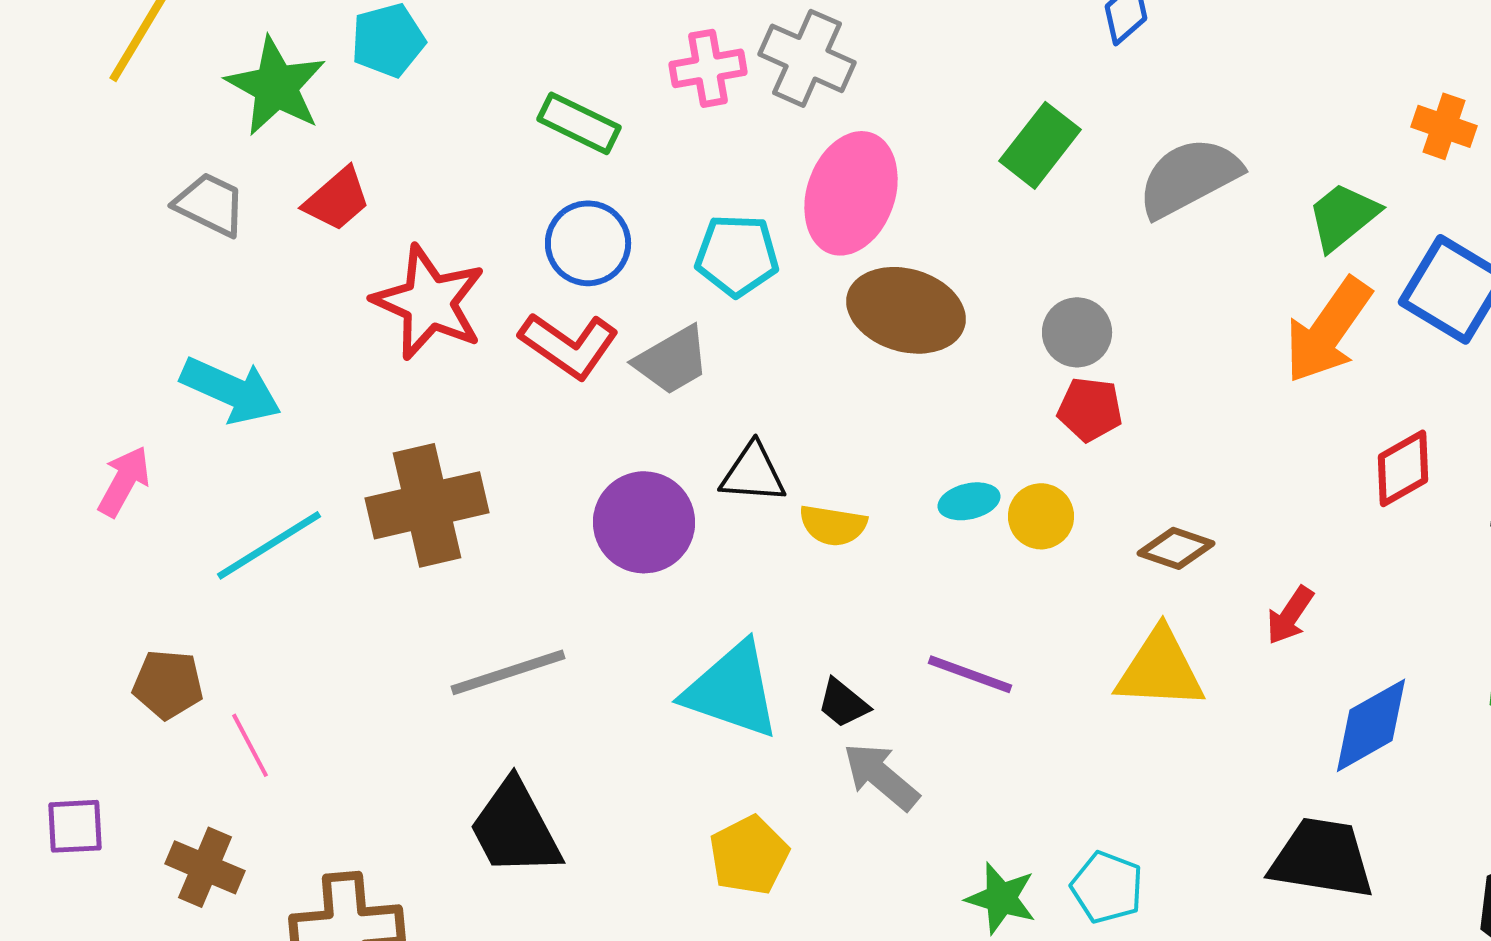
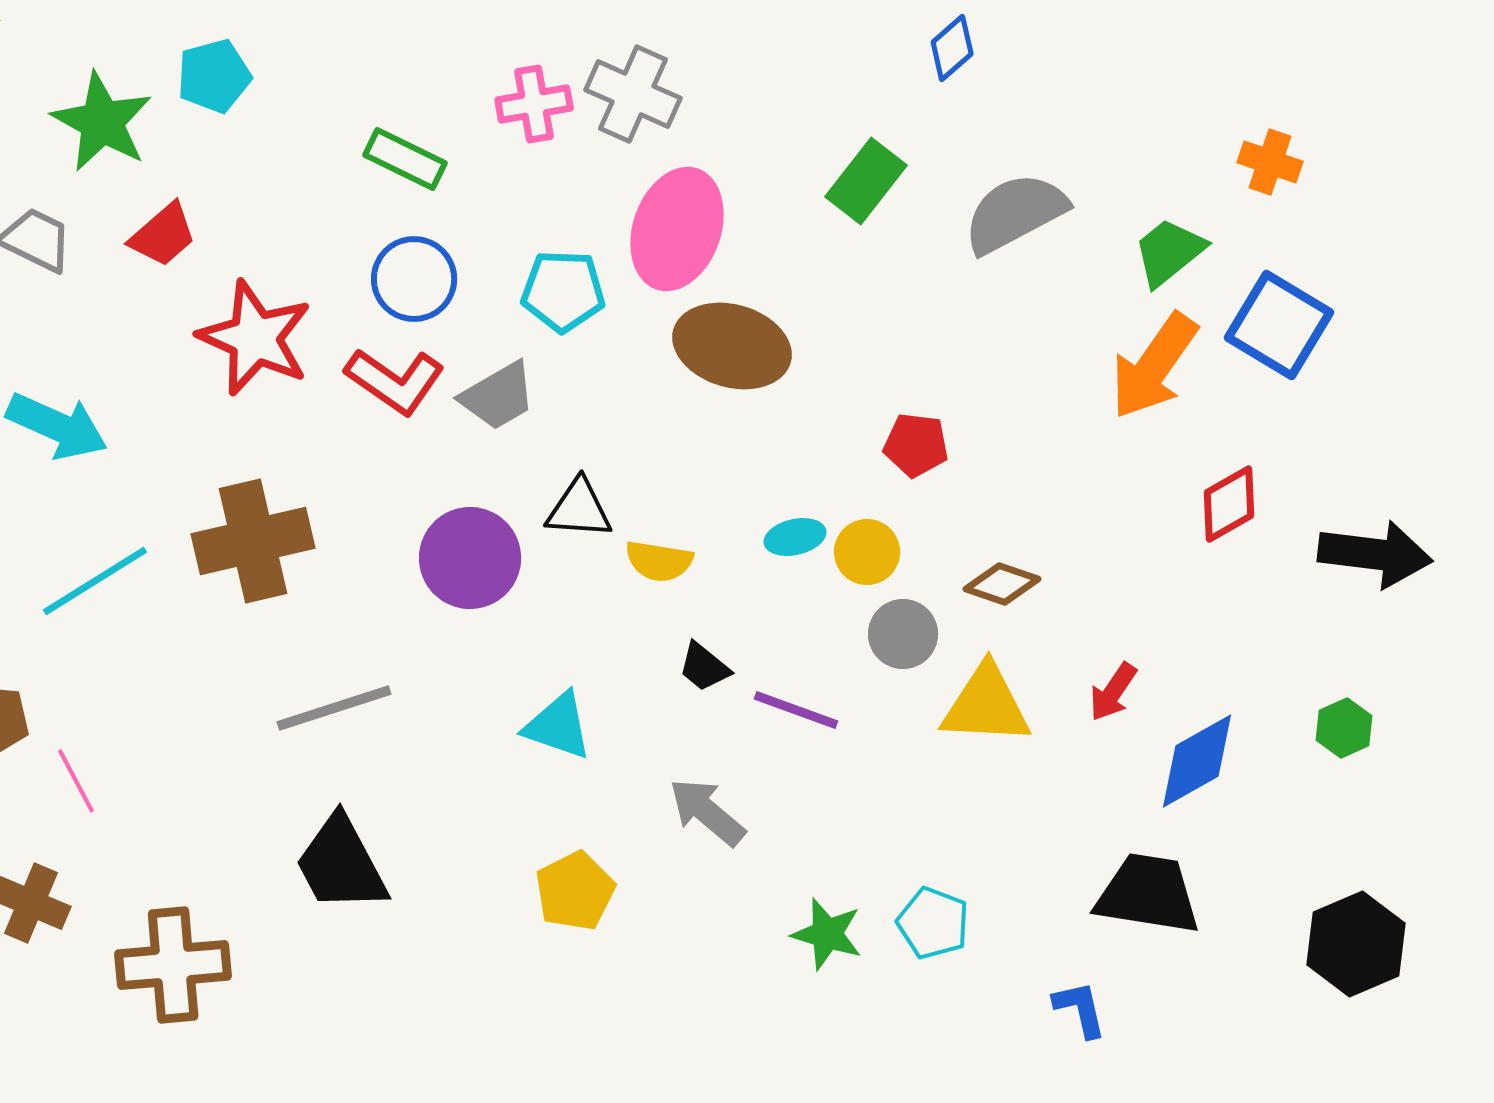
gray circle: (1077, 332) -> (903, 634), moved
red arrow: (1290, 615) -> (1113, 692), moved
cyan triangle: (732, 690) -> (558, 726), size x0.7
black trapezoid: (843, 703) -> (704, 667), moved

